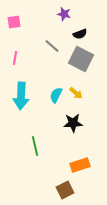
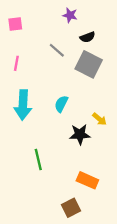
yellow arrow: (76, 93) -> (100, 119), moved
orange rectangle: (80, 165) -> (87, 180), turned 42

